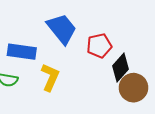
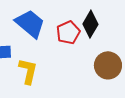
black diamond: (120, 68) -> (90, 24), moved

